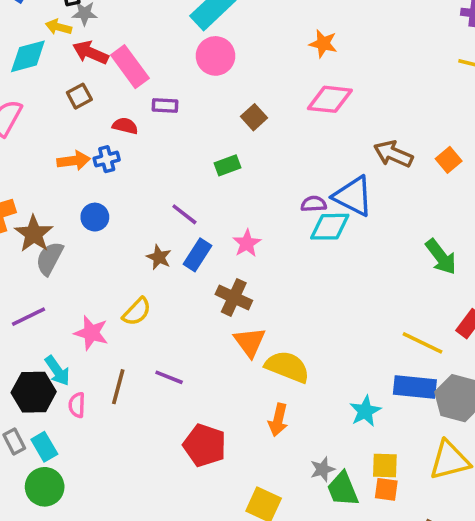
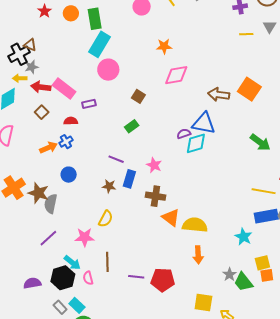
orange square: (449, 160) -> (249, 89), size x1.6
purple line: (169, 377) -> (136, 277), moved

